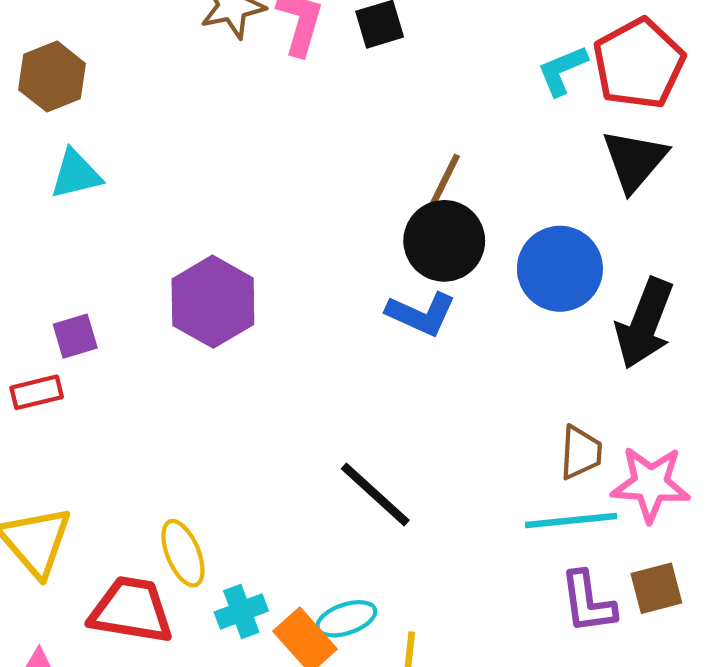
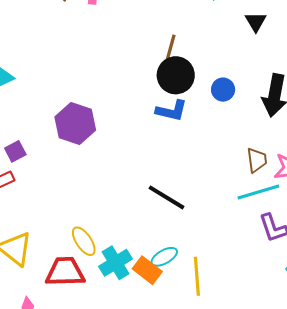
black triangle: (635, 160) -> (256, 22), size x0.7
blue circle: (560, 269) -> (223, 90), moved, size x0.6
cyan cross: (241, 611) -> (116, 263), size x1.4

